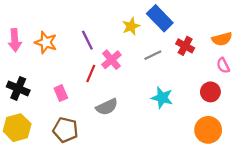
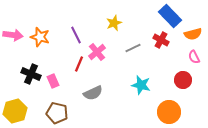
blue rectangle: (160, 18) -> (170, 16), moved
pink arrow: (15, 40) -> (13, 35), turned -78
black cross: (18, 88) -> (31, 74), moved
orange circle: (208, 130) -> (169, 112), moved

